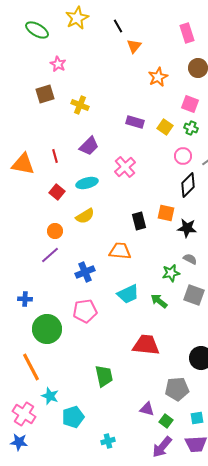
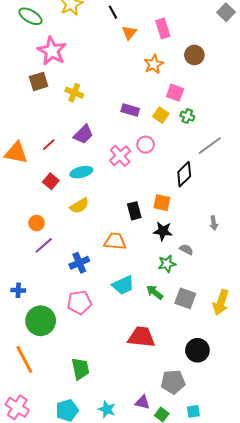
pink rectangle: (187, 33) -> (163, 29), moved
pink star: (58, 64) -> (52, 51), size x1.8
pink square: (190, 104) -> (175, 93), moved
red line: (55, 156) -> (49, 145), turned 64
pink circle: (183, 156) -> (146, 145), moved
black star: (187, 228) -> (163, 231), moved
orange circle: (55, 231) -> (37, 223), moved
gray square: (194, 295) -> (185, 298), moved
green trapezoid: (104, 376) -> (80, 369), moved
cyan star: (50, 396) -> (107, 409), moved

